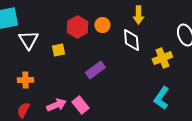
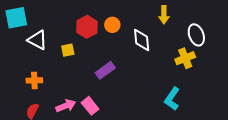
yellow arrow: (138, 15) -> (164, 15), moved
white triangle: (28, 40) -> (37, 40), turned -30
yellow cross: (162, 58) -> (185, 58), moved

